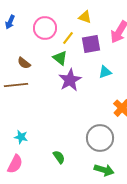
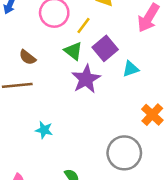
purple square: (91, 44) -> (105, 48), moved, turned -30
cyan star: (21, 137) -> (44, 130), moved

